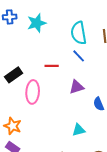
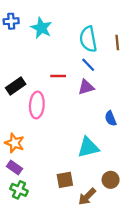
cyan star: (37, 23) -> (41, 28), turned -30
purple triangle: (77, 87) -> (86, 87), moved
cyan triangle: (79, 130) -> (88, 147), size x1.5

